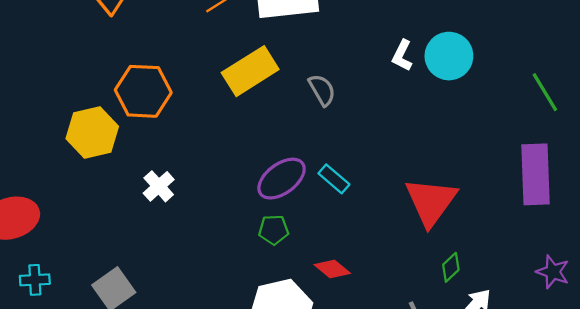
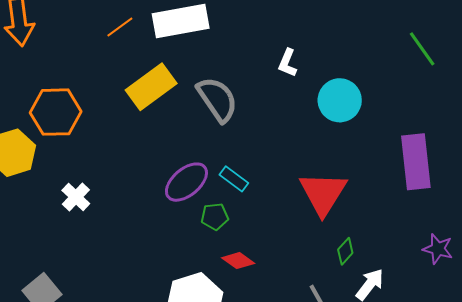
cyan circle: (449, 56) -> (340, 100), moved
gray semicircle: (322, 90) -> (217, 99), size x1.6
green line: (545, 92) -> (422, 49), moved
green pentagon: (274, 230) -> (215, 216), moved

